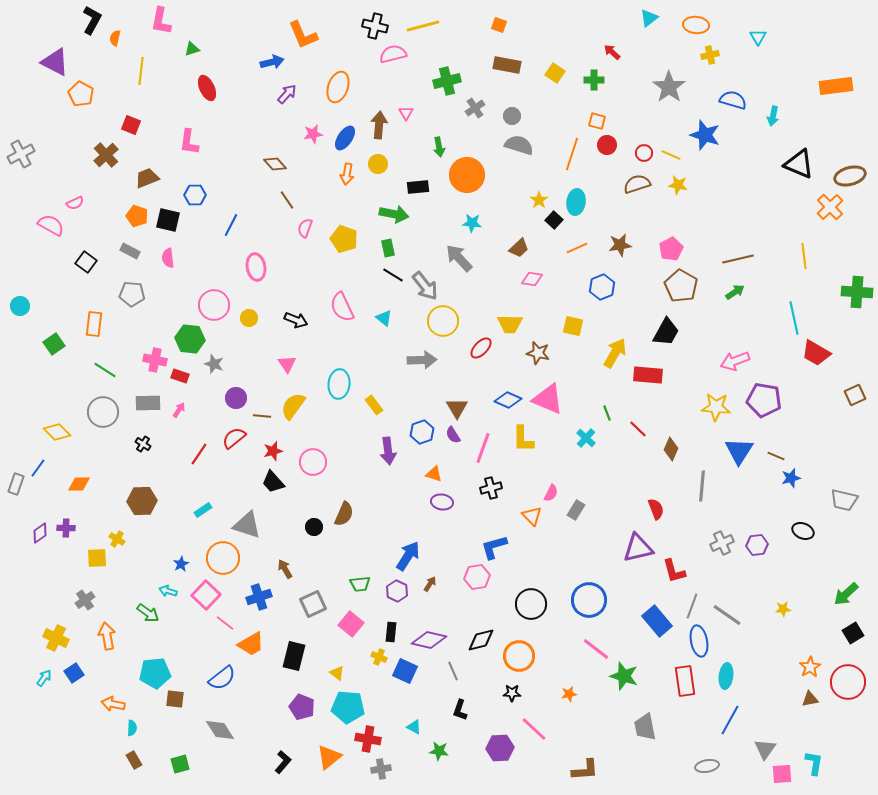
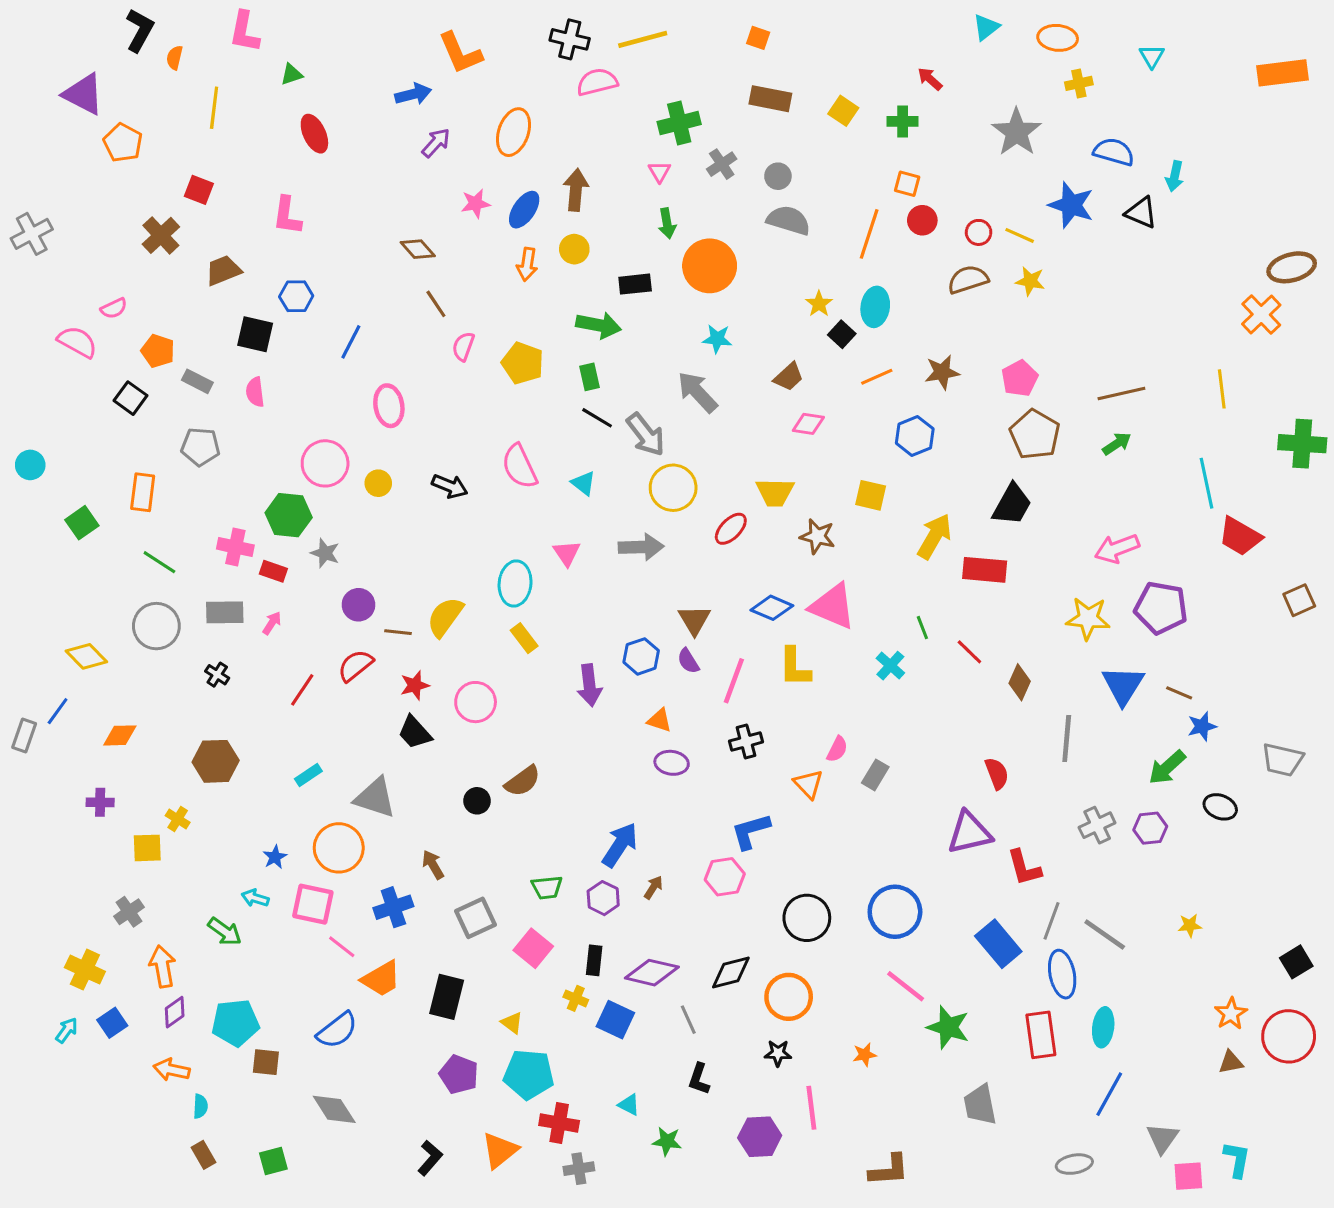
orange rectangle: (836, 86) -> (1283, 73), moved
pink triangle: (406, 113) -> (659, 172), moved
black triangle: (799, 164) -> (1141, 213), moved, size x0.7
orange pentagon: (137, 216) -> (158, 351), moved
pink triangle: (287, 364) -> (567, 553), moved
yellow rectangle: (374, 405) -> (524, 638), moved
brown semicircle: (344, 514) -> (523, 781), turned 30
purple diamond: (40, 533) -> (175, 1012), moved
green arrow: (846, 594) -> (1167, 767), moved
pink square: (206, 595) -> (313, 904), turned -32
pink line: (534, 729) -> (811, 1108), turned 40

